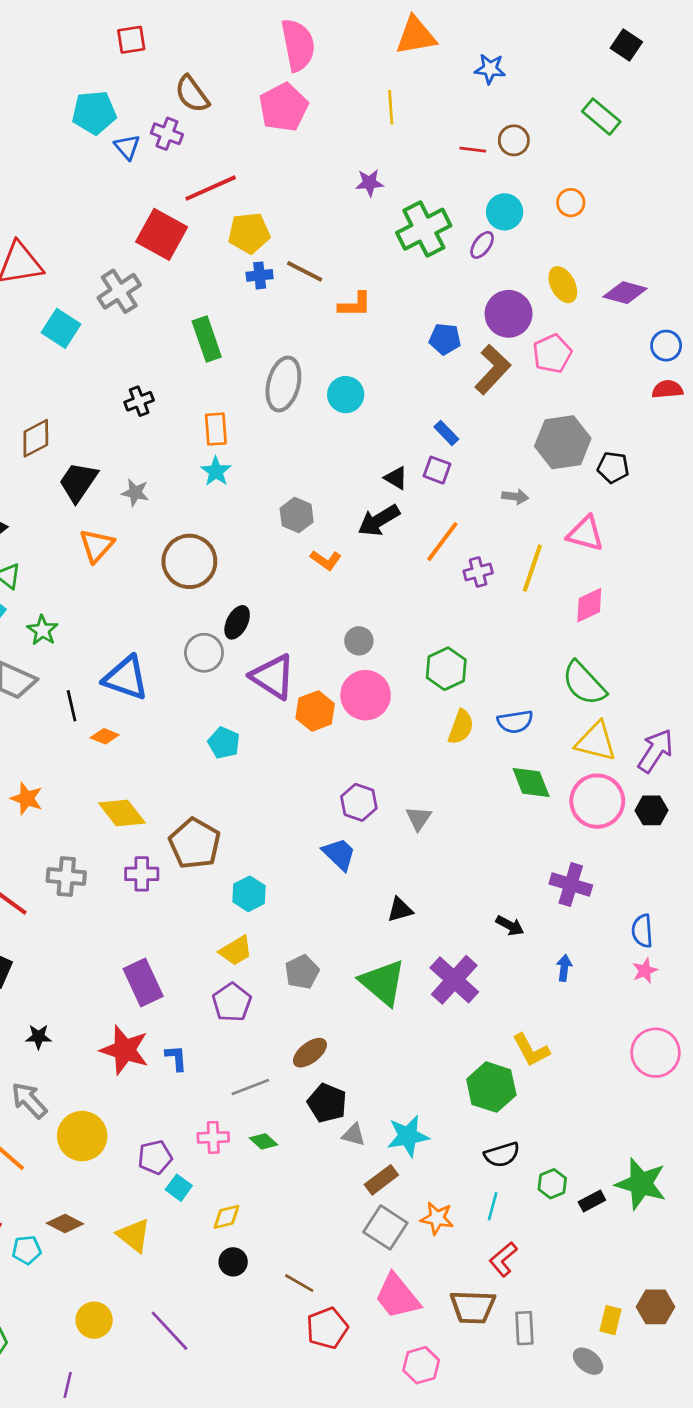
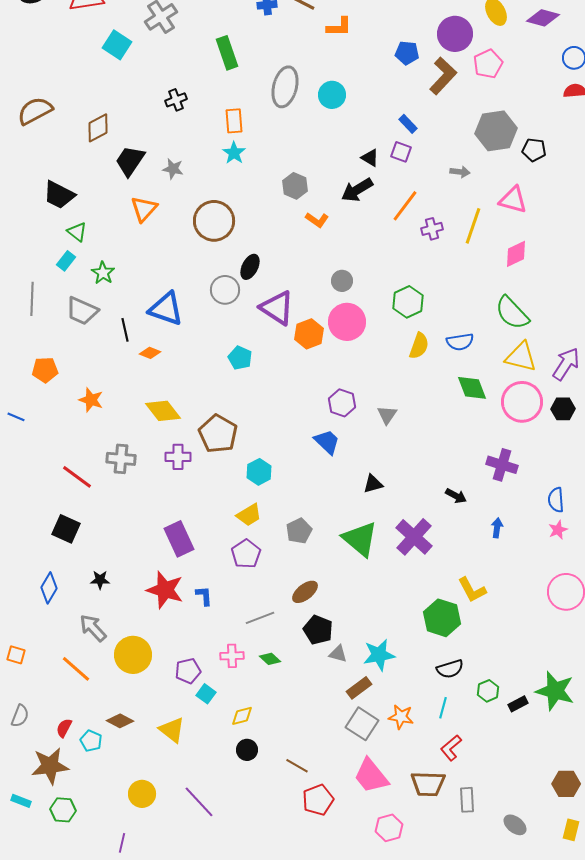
cyan pentagon: (27, 1250) -> (91, 741), turned 30
yellow rectangle: (610, 1320) -> (571, 830), moved

